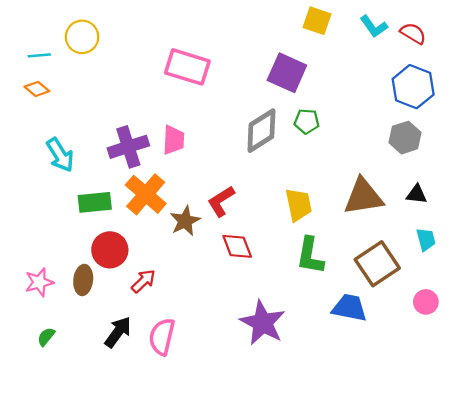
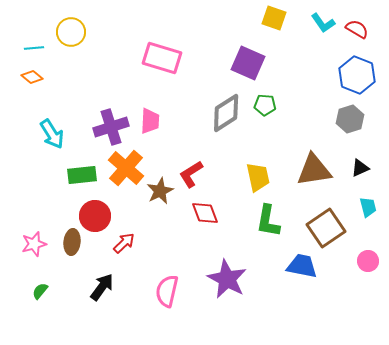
black triangle: (417, 194) -> (360, 168), turned -30
pink semicircle: (162, 337) -> (167, 291), moved

